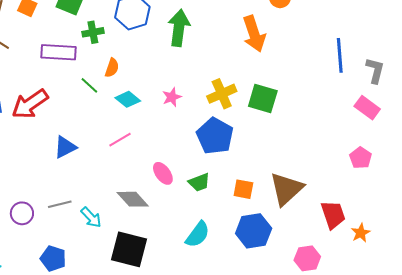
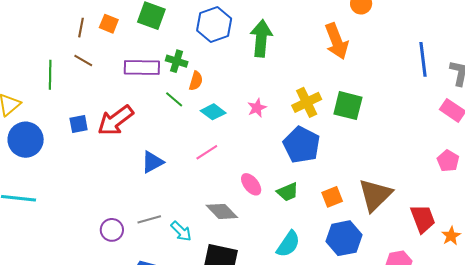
green cross: (93, 32) -> (177, 61), moved, turned 30
orange square: (243, 189) -> (332, 197), turned -30

